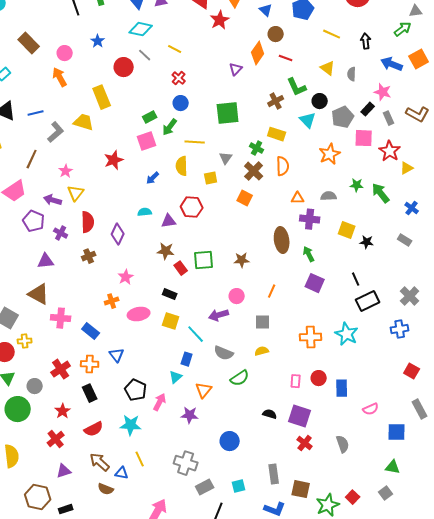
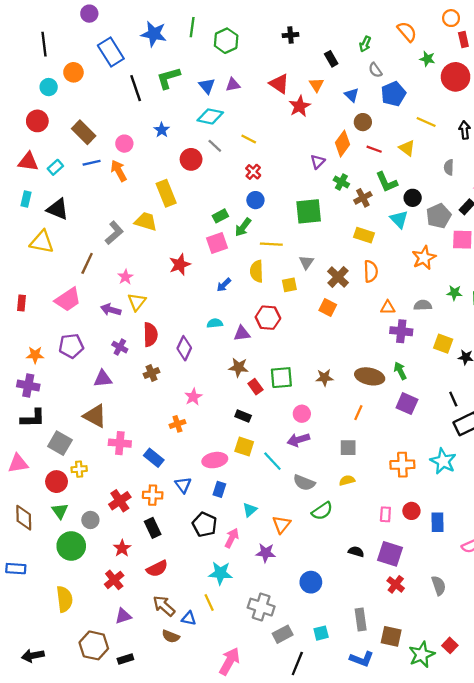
yellow triangle: (328, 68) -> (407, 148), moved
blue line: (36, 113) -> (92, 163), moved
green cross: (257, 148) -> (341, 182), moved
purple pentagon: (34, 221) -> (71, 346), moved, turned -30
brown ellipse: (282, 240) -> (370, 376), moved, turned -70
pink circle: (237, 296) -> (302, 414), moved
pink ellipse: (139, 314) -> (215, 460), moved
blue rectangle: (187, 359) -> (219, 489), moved
cyan star: (131, 425) -> (220, 573), moved

